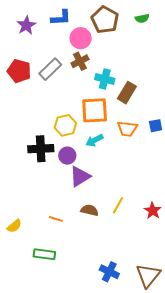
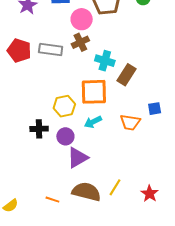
gray rectangle: (50, 69) -> (51, 49), turned 50
orange trapezoid: (127, 129) -> (130, 122), moved
black cross: (41, 149) -> (39, 129), size x0.7
brown semicircle: (90, 210) -> (86, 192), size x1.6

